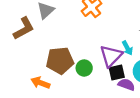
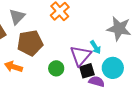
brown pentagon: (60, 61) -> (30, 43), moved
orange arrow: (40, 83) -> (13, 67), moved

